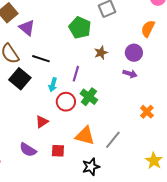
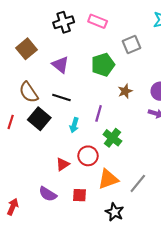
purple triangle: (27, 28) -> (60, 65), moved
green pentagon: (80, 28) -> (103, 65), turned 30
red circle: (66, 102) -> (88, 156), moved
orange triangle: (85, 136) -> (108, 179), turned -35
black star: (91, 167) -> (115, 212), turned -30

